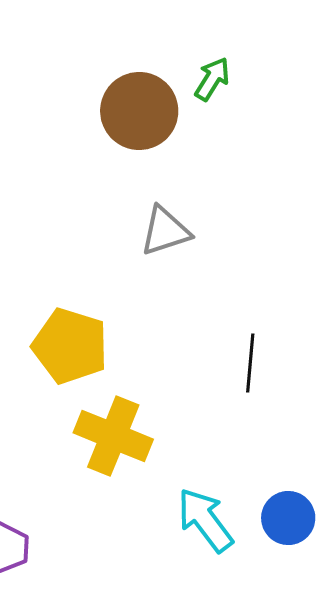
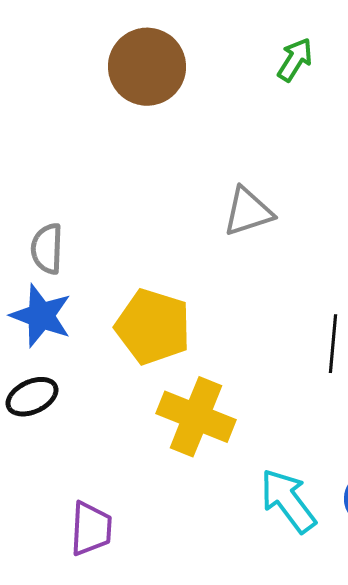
brown circle: (139, 111) -> (147, 67), moved

